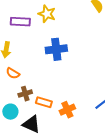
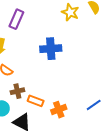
yellow star: (47, 14) -> (70, 12), moved
purple rectangle: (20, 22) -> (16, 19), turned -72

